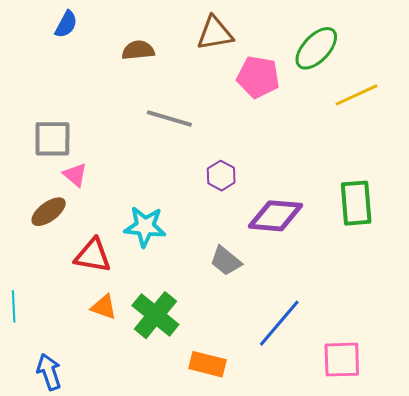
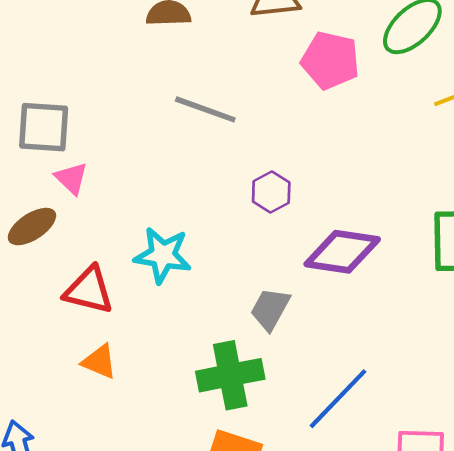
gray trapezoid: (226, 261) -> (270, 309), turned 76
green cross: (155, 315) -> (230, 375), moved, turned 36

